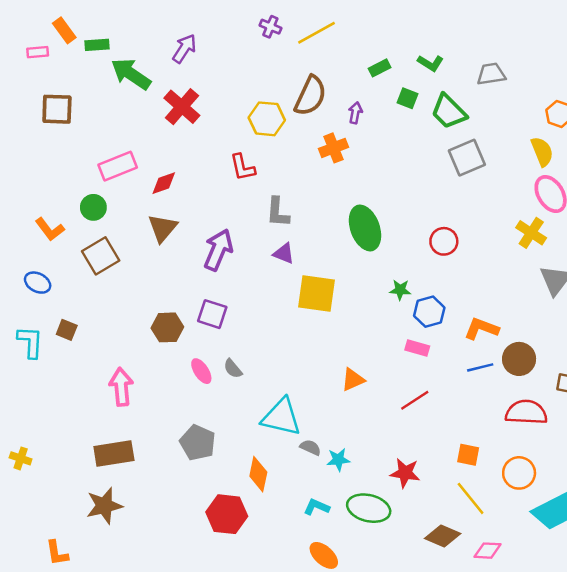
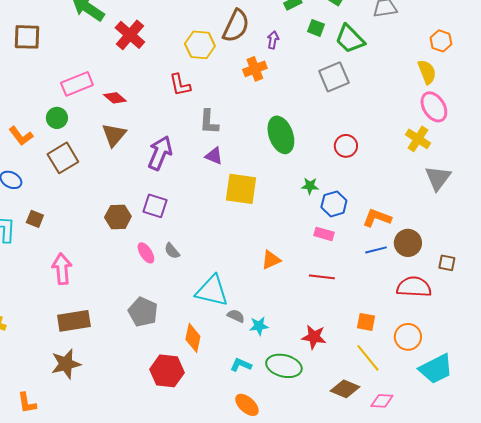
gray square: (467, 158) -> (334, 77), moved
red diamond: (164, 183) -> (115, 98), turned 60
pink arrow: (121, 387) -> (62, 269), moved
red line: (415, 400) -> (322, 277), turned 40

